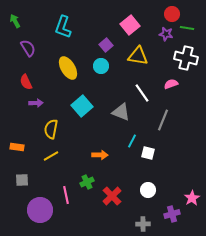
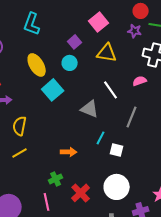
cyan square: (82, 106) -> (53, 90), moved
white circle: (148, 190) -> (117, 187), size x1.6
pink line: (66, 195) -> (47, 202), moved

